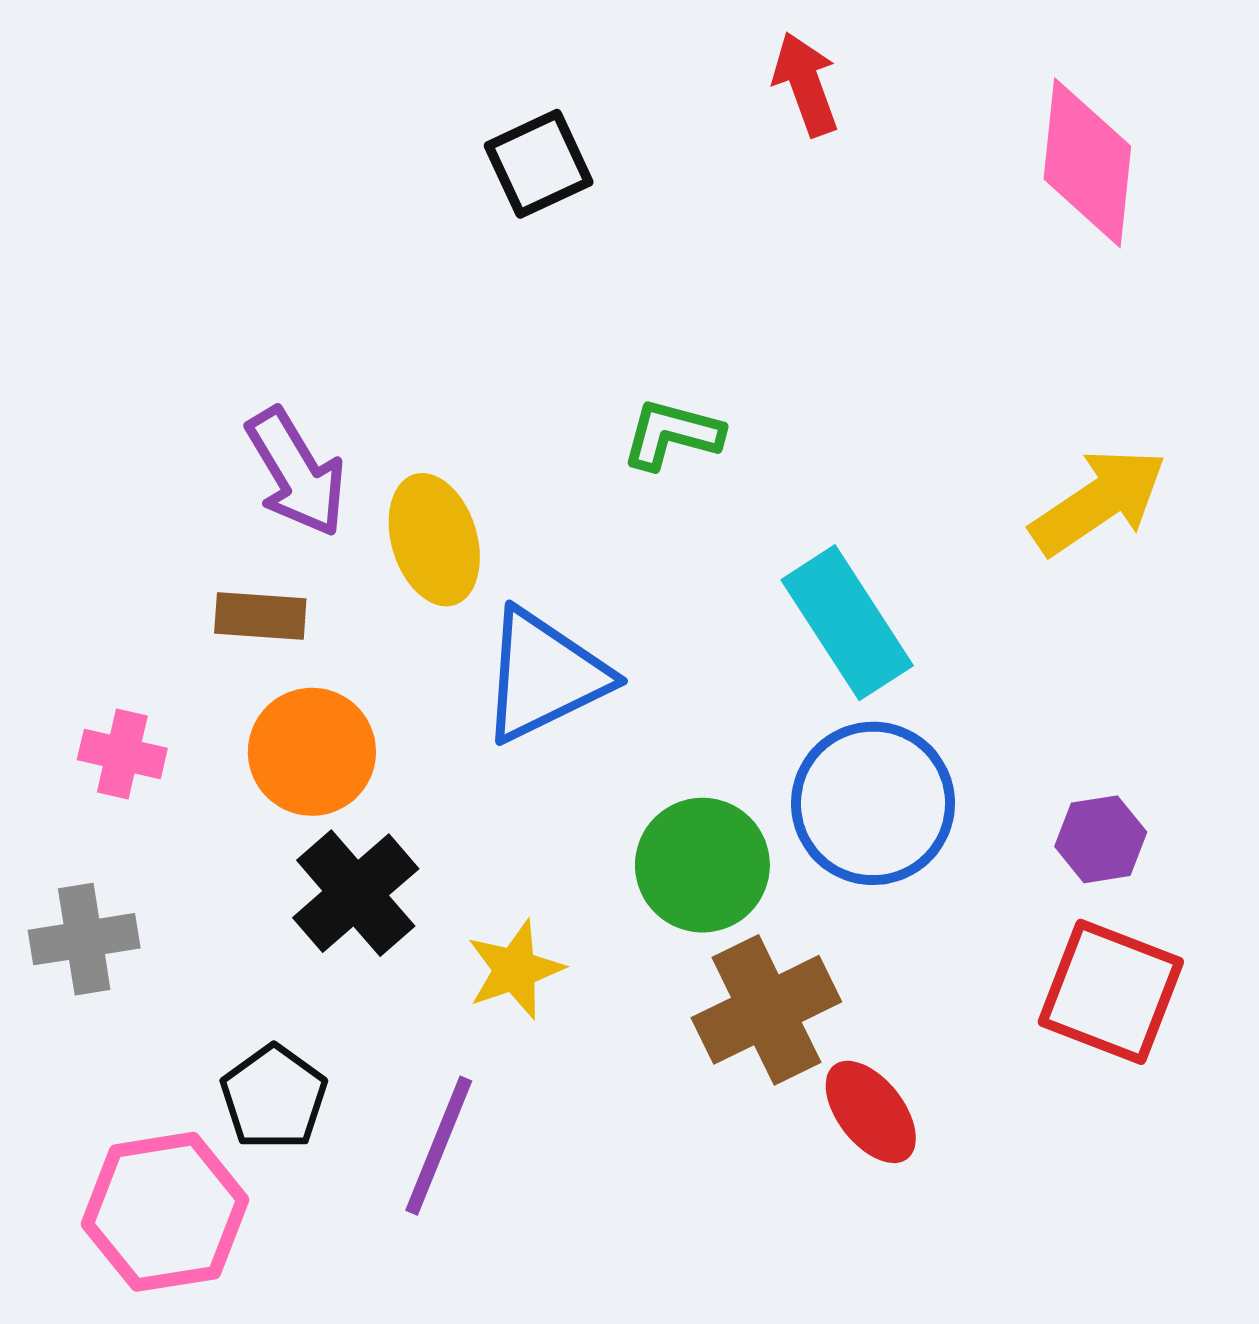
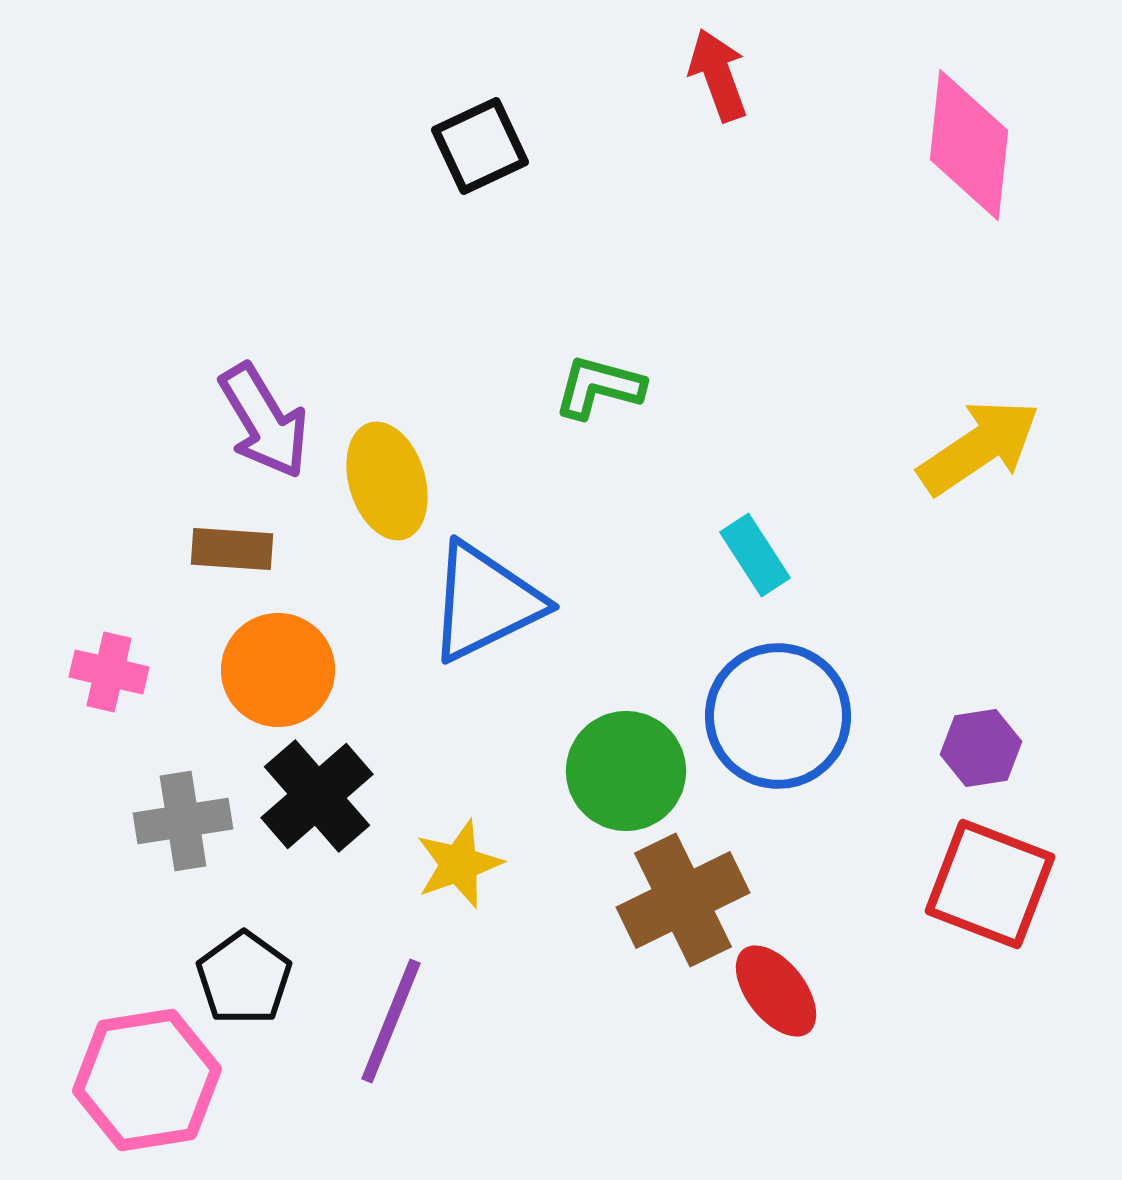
cyan rectangle: (847, 623) -> (755, 555), size x0.6
gray cross: (84, 939) -> (183, 821), moved

